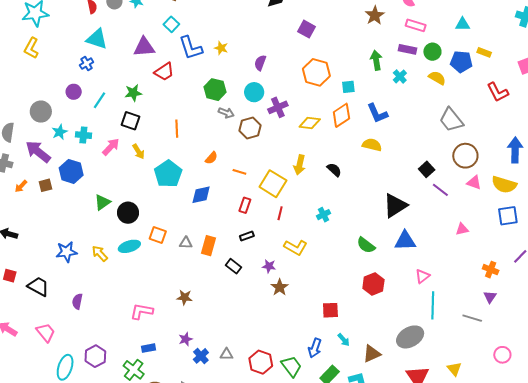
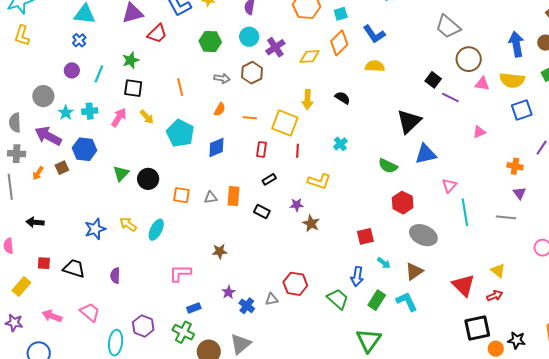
gray arrow: (226, 113) -> (222, 78), moved
cyan ellipse: (129, 246) -> (156, 230), moved, turned -35
gray ellipse: (410, 337) -> (423, 235), moved, turned 64
red hexagon: (261, 362) -> (295, 284), moved

